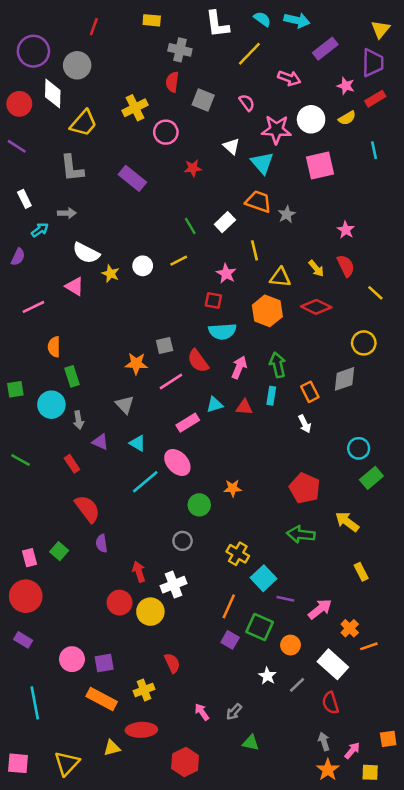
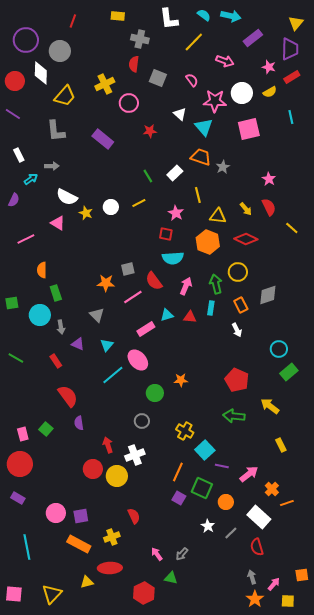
yellow circle: (364, 343) -> (238, 272), moved
cyan triangle: (138, 443) -> (107, 345), turned 40
green triangle: (251, 743) -> (171, 578), moved

